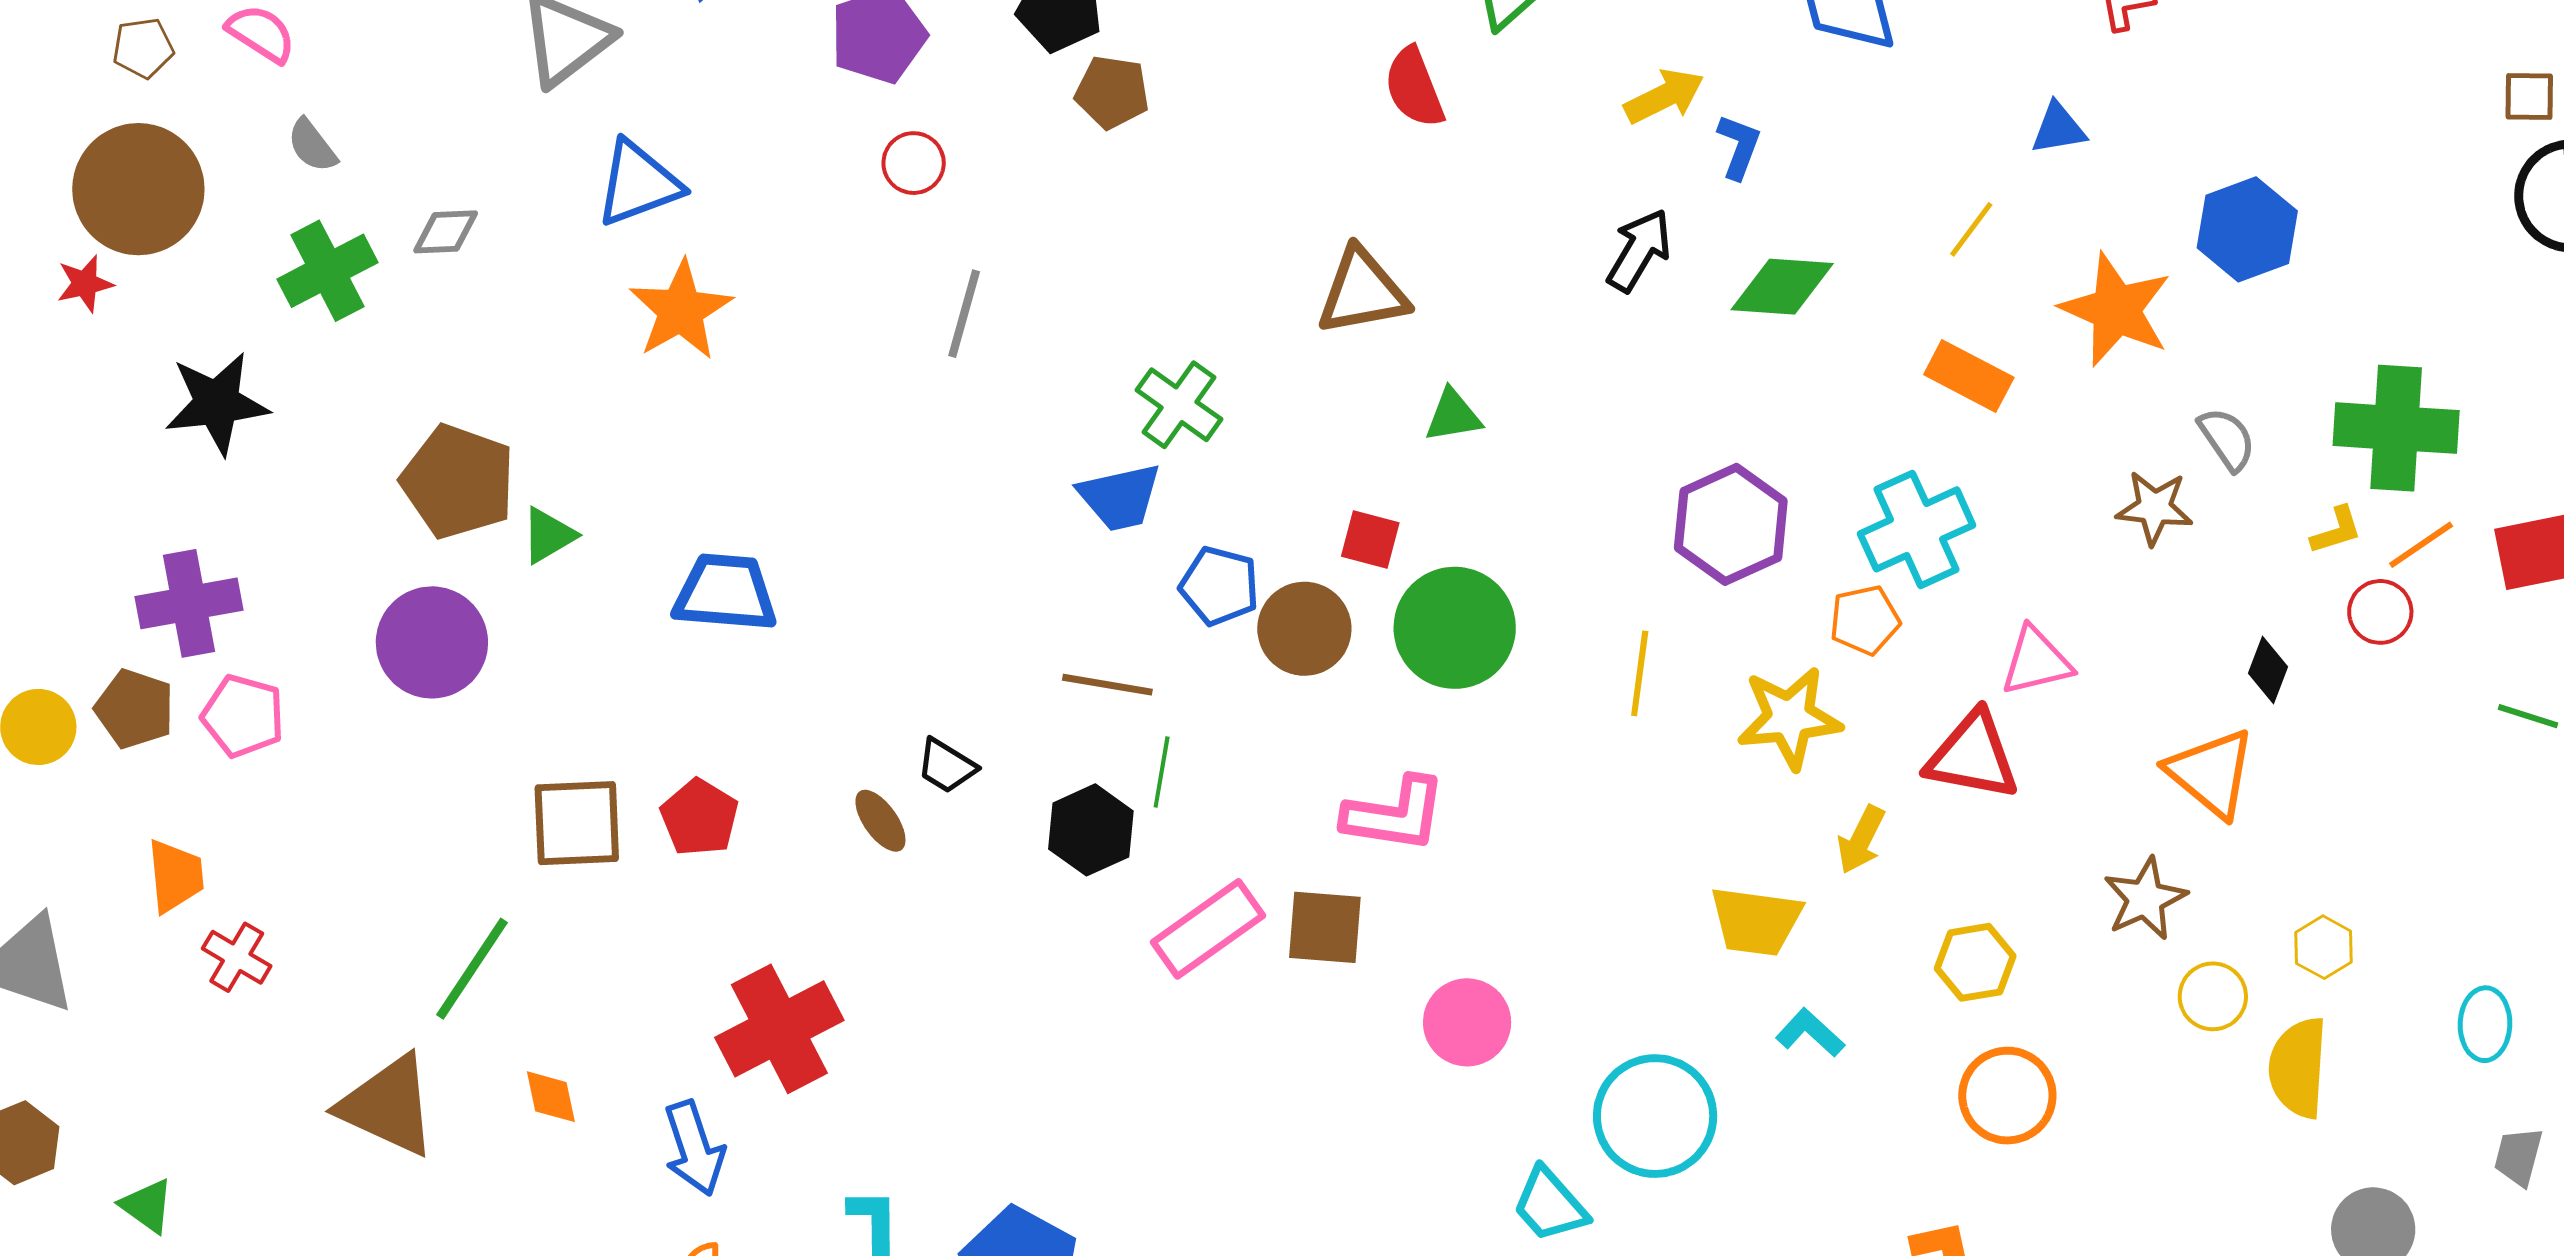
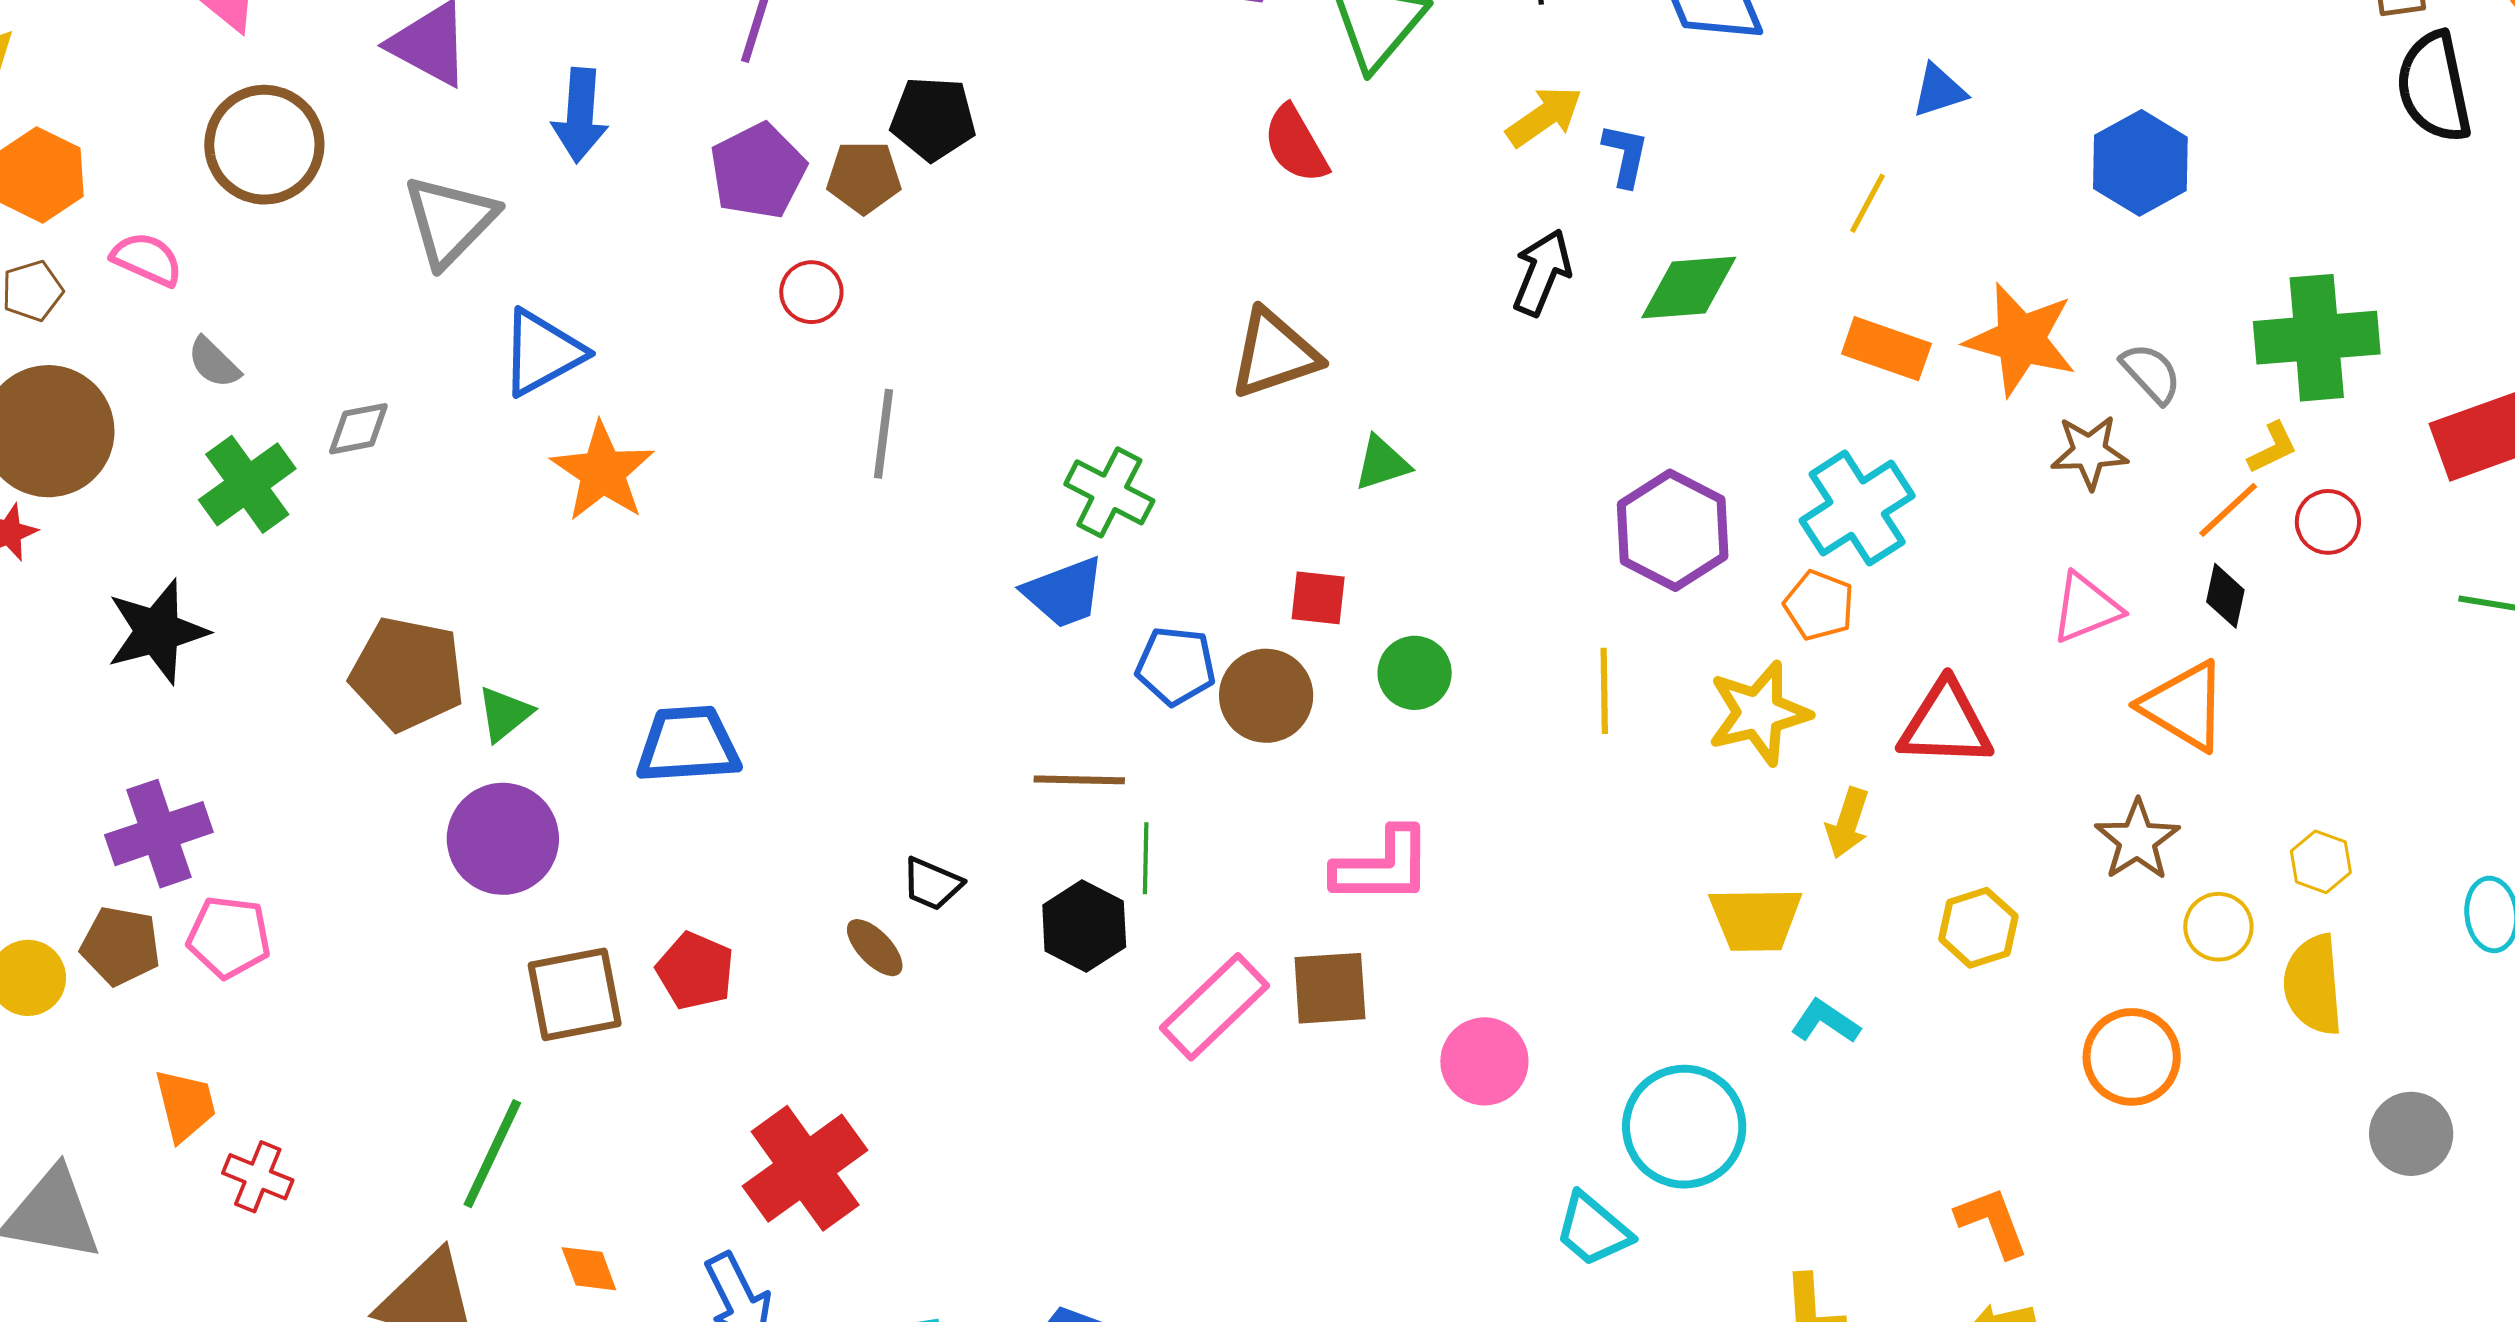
brown pentagon: (1112, 92) -> (864, 177), moved
orange star: (2116, 310) -> (2021, 339), moved
orange line: (2421, 545) -> (2228, 510), moved
orange pentagon: (1865, 620) -> (1819, 605), turned -30
green circle: (1455, 628) -> (1415, 673), size x0.6
purple circle: (432, 642) -> (503, 839), moved
pink triangle: (2036, 661) -> (2086, 608), moved
orange circle: (2007, 1096) -> (2132, 1057), moved

